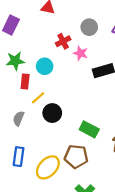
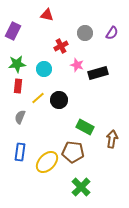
pink star: (80, 53) -> (77, 65), moved
red rectangle: (25, 81) -> (18, 86), moved
black circle: (52, 113) -> (59, 100), moved

